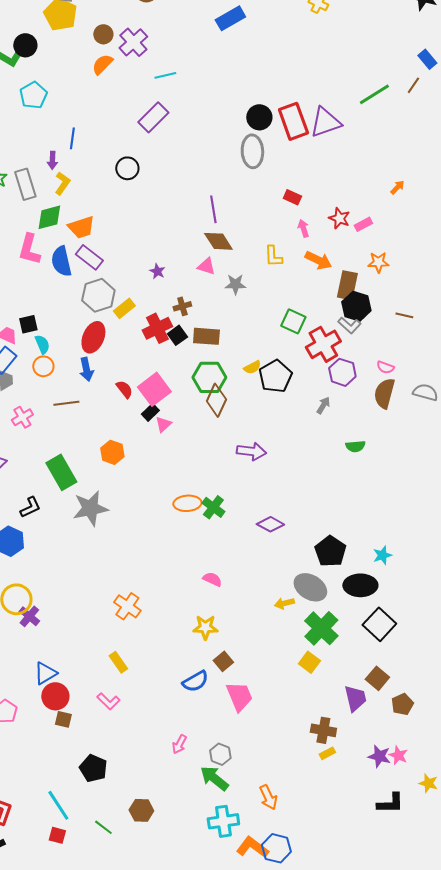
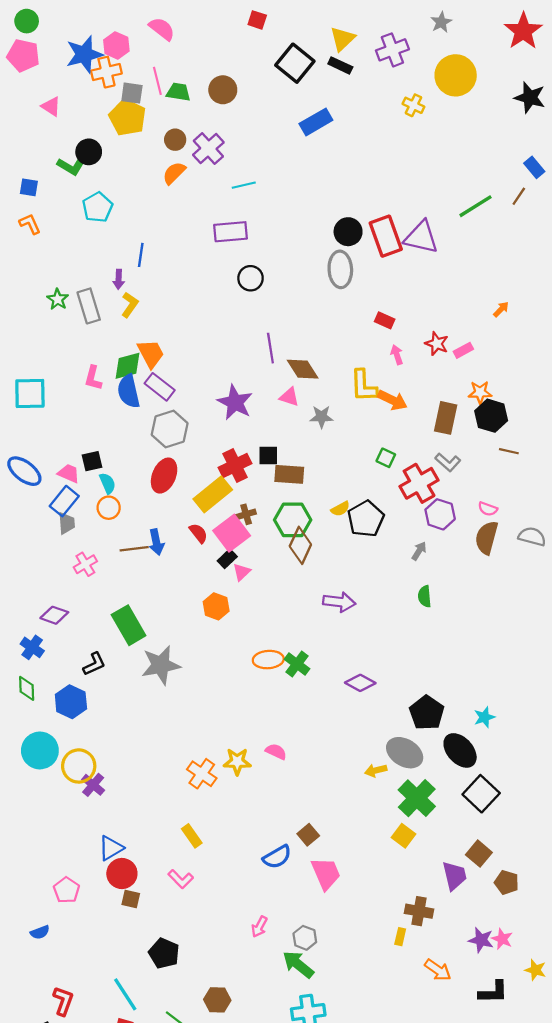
purple rectangle: (153, 117) -> (231, 232), turned 40
purple triangle: (325, 122) -> (421, 237), turned 32
black circle: (127, 168) -> (251, 278), moved
purple line: (213, 209) -> (270, 348), moved
green diamond: (49, 217) -> (127, 366), moved
orange trapezoid: (81, 227) -> (151, 354), turned -100
pink L-shape: (29, 249) -> (93, 378), size x0.7
yellow L-shape: (273, 256) -> (364, 386), size x1.4
orange arrow: (318, 260) -> (392, 400), moved
purple star: (157, 271) -> (235, 402), size x2.0
brown cross: (182, 306) -> (246, 514), moved
black hexagon: (356, 306) -> (491, 416), moved
yellow rectangle: (124, 308) -> (213, 494), moved, size x1.6
green square: (293, 321) -> (386, 458), size x0.7
black square: (177, 335) -> (268, 456), moved, turned 36
blue arrow: (86, 369) -> (156, 542), moved
green semicircle: (355, 446) -> (425, 596), moved, turned 90
orange hexagon: (112, 452) -> (216, 606), moved
pink semicircle: (212, 579) -> (276, 752), moved
black ellipse: (360, 585) -> (460, 750), turned 48
yellow star: (205, 627) -> (237, 762), moved
brown pentagon: (402, 704) -> (507, 882), turned -30
yellow rectangle: (327, 753) -> (400, 937), moved, turned -49
orange arrow: (268, 797) -> (438, 970), moved, turned -30

